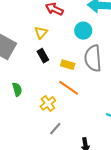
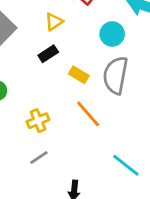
black rectangle: (43, 56) -> (48, 54), turned 72
orange line: (69, 88) -> (88, 114), moved

